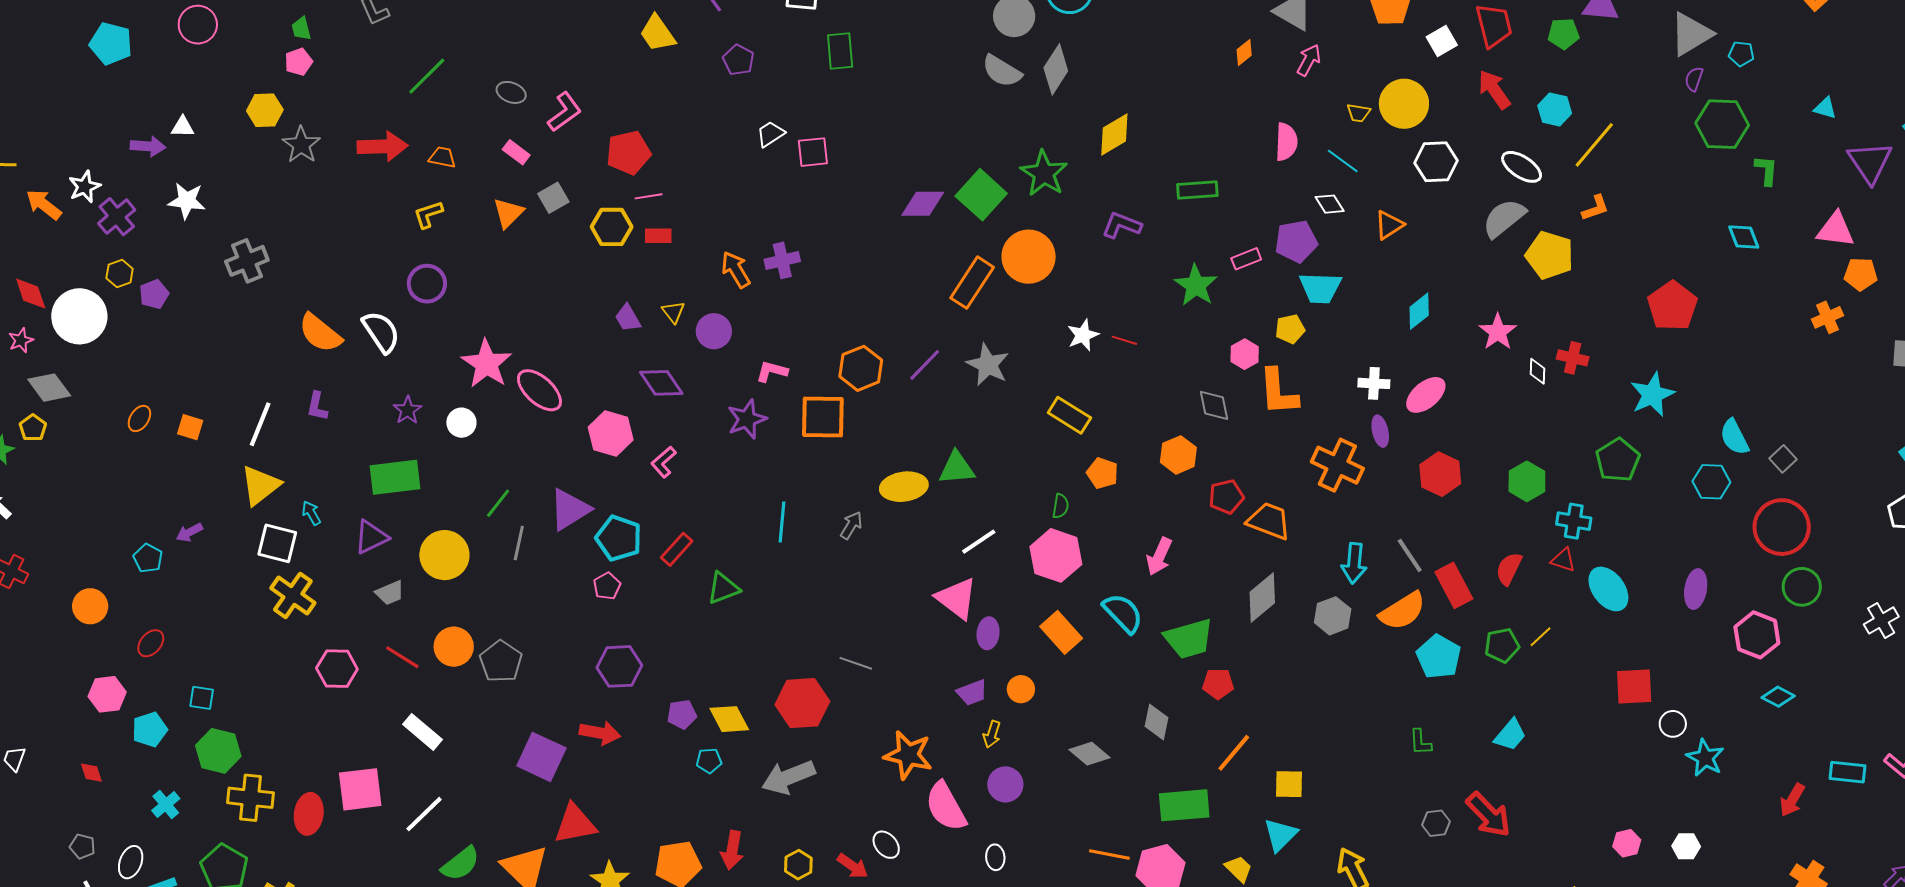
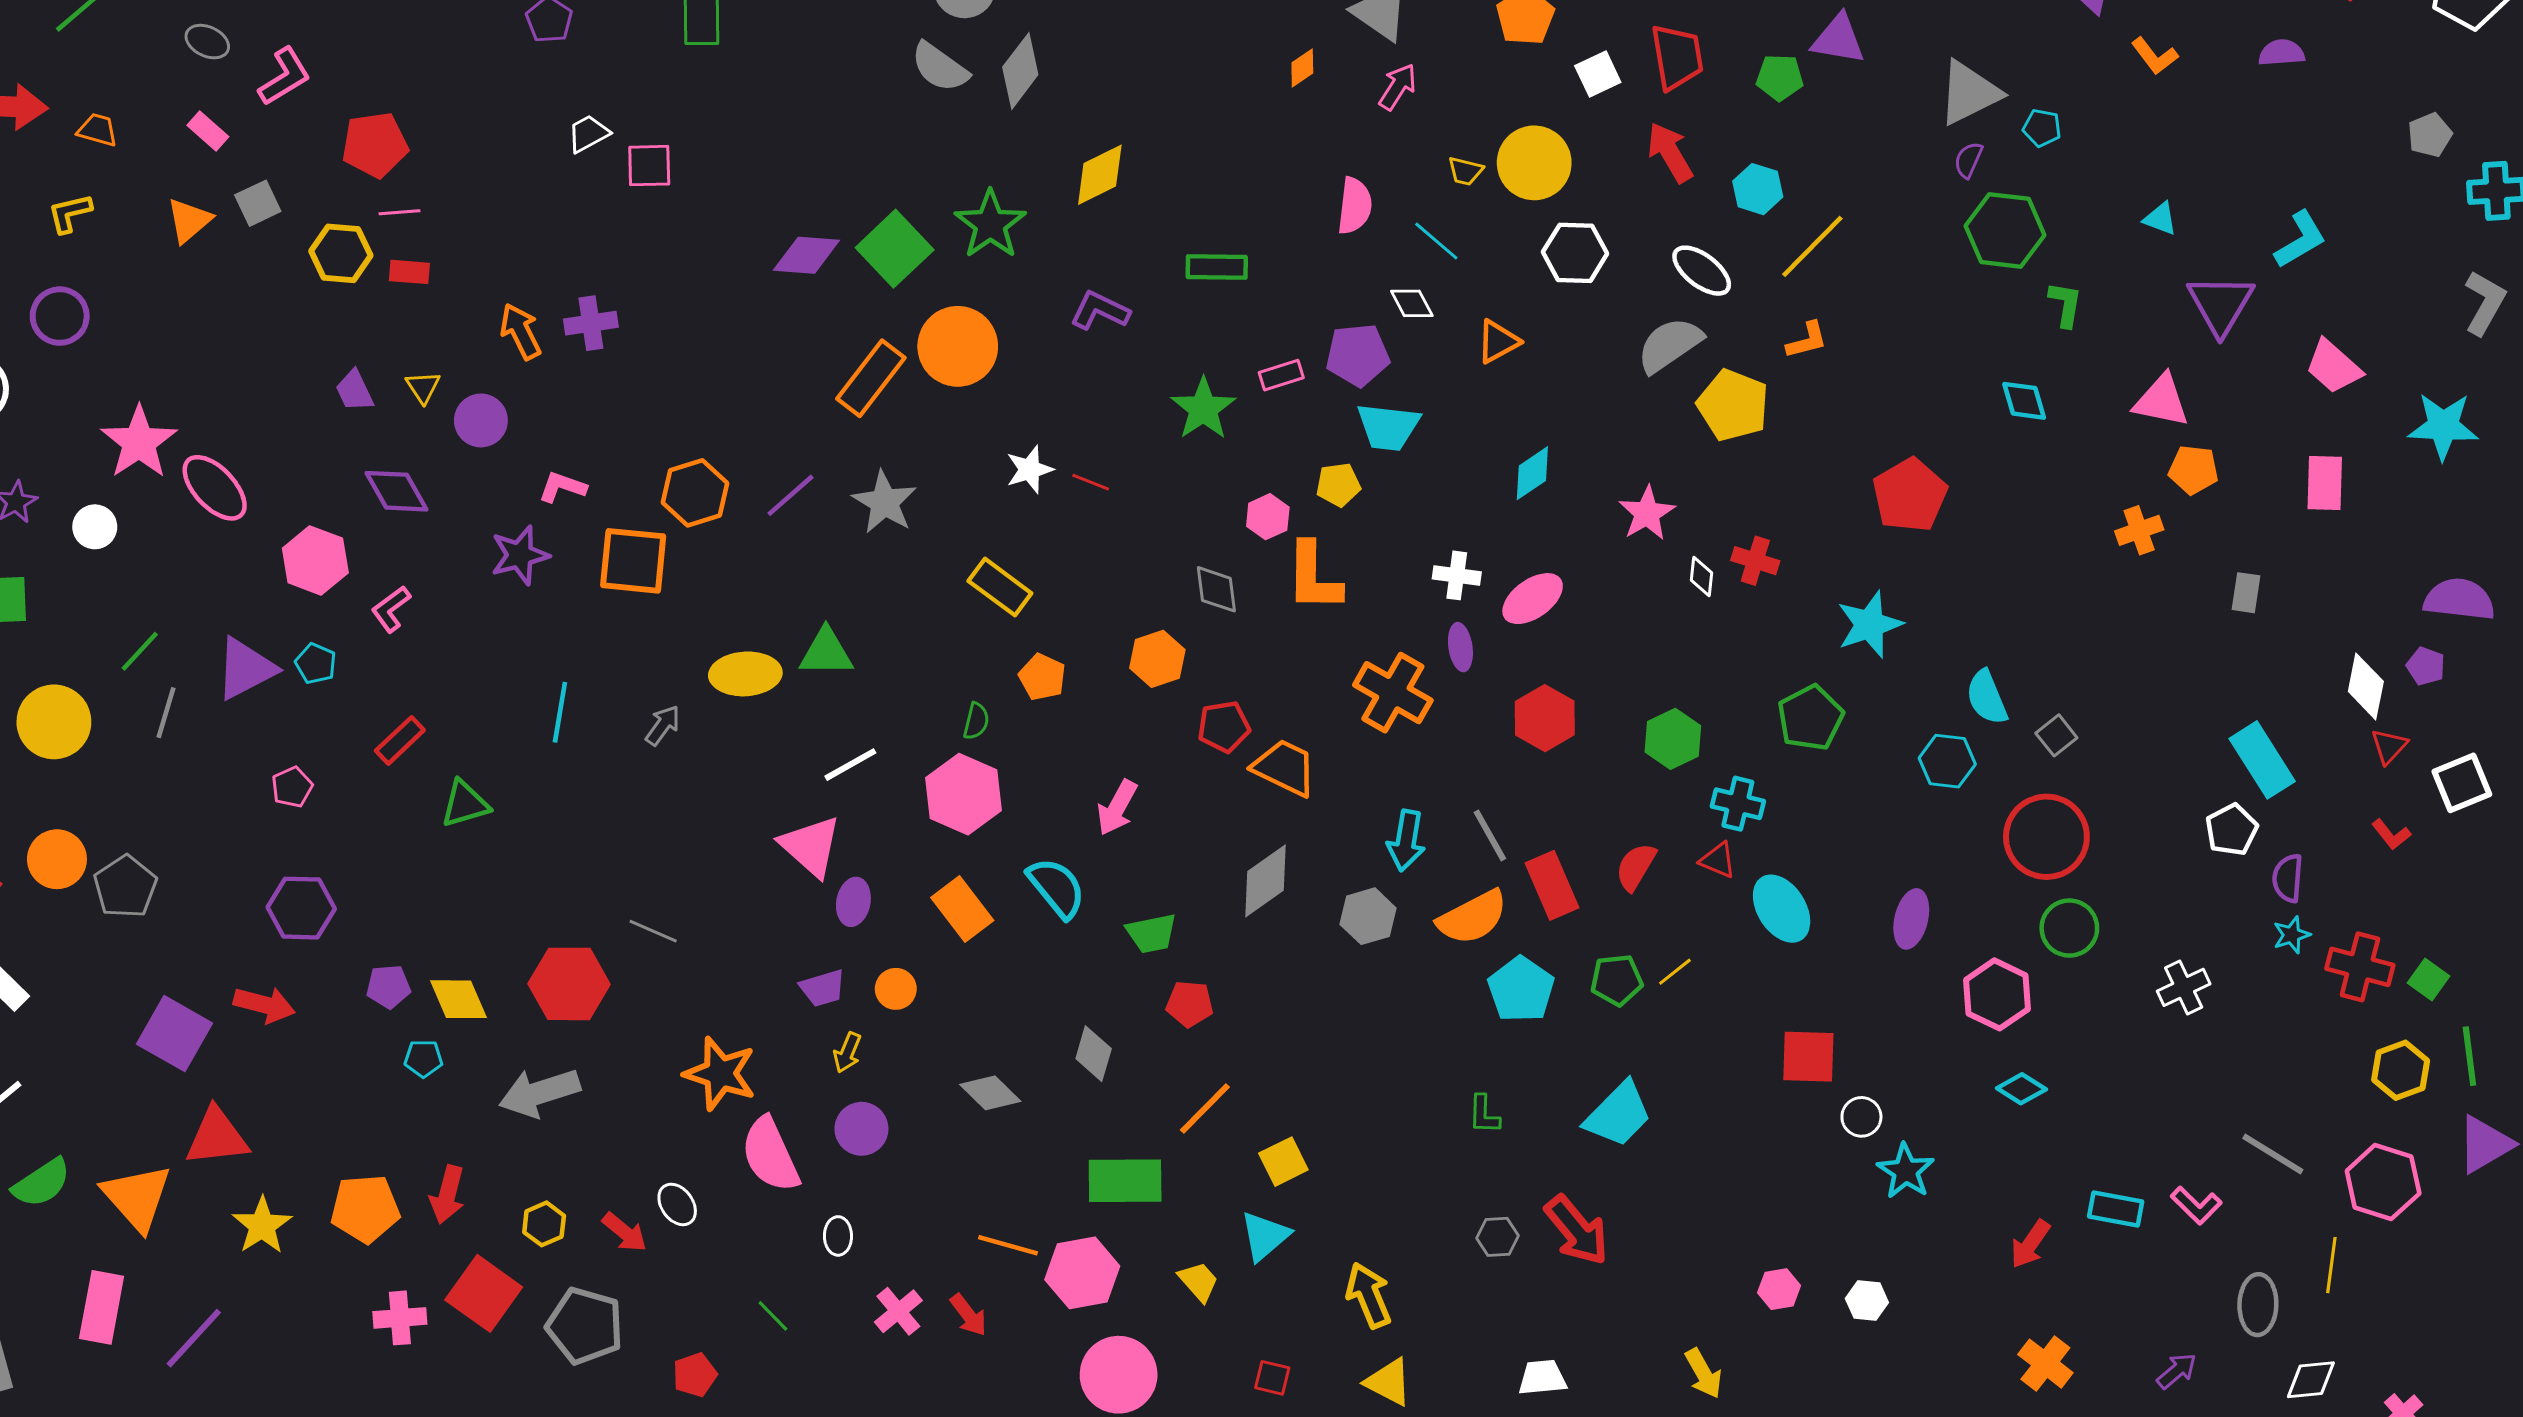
cyan pentagon: (619, 538) -> (316, 663), moved, size x0.6
green trapezoid: (1189, 639) -> (1152, 933), size x0.7
cyan trapezoid: (1510, 735) -> (1618, 1114), size x1.4
yellow square: (1289, 784) -> (1283, 1162), turned -32

